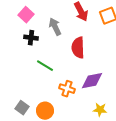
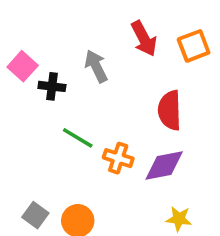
pink square: (26, 15) -> (23, 66), moved
red semicircle: (78, 48) -> (170, 110), moved
orange cross: (67, 89) -> (118, 158), moved

